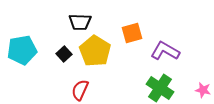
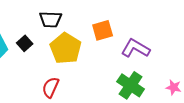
black square: (64, 54) -> (25, 43), moved

